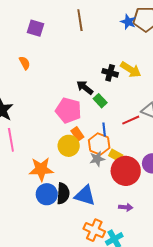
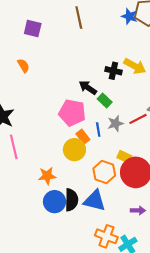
blue line: (104, 130) -> (98, 129), moved
orange hexagon: (99, 144) -> (104, 172), moved
gray star: (97, 159) -> (115, 123), moved
orange star: (41, 169) -> (47, 176), size x0.7

